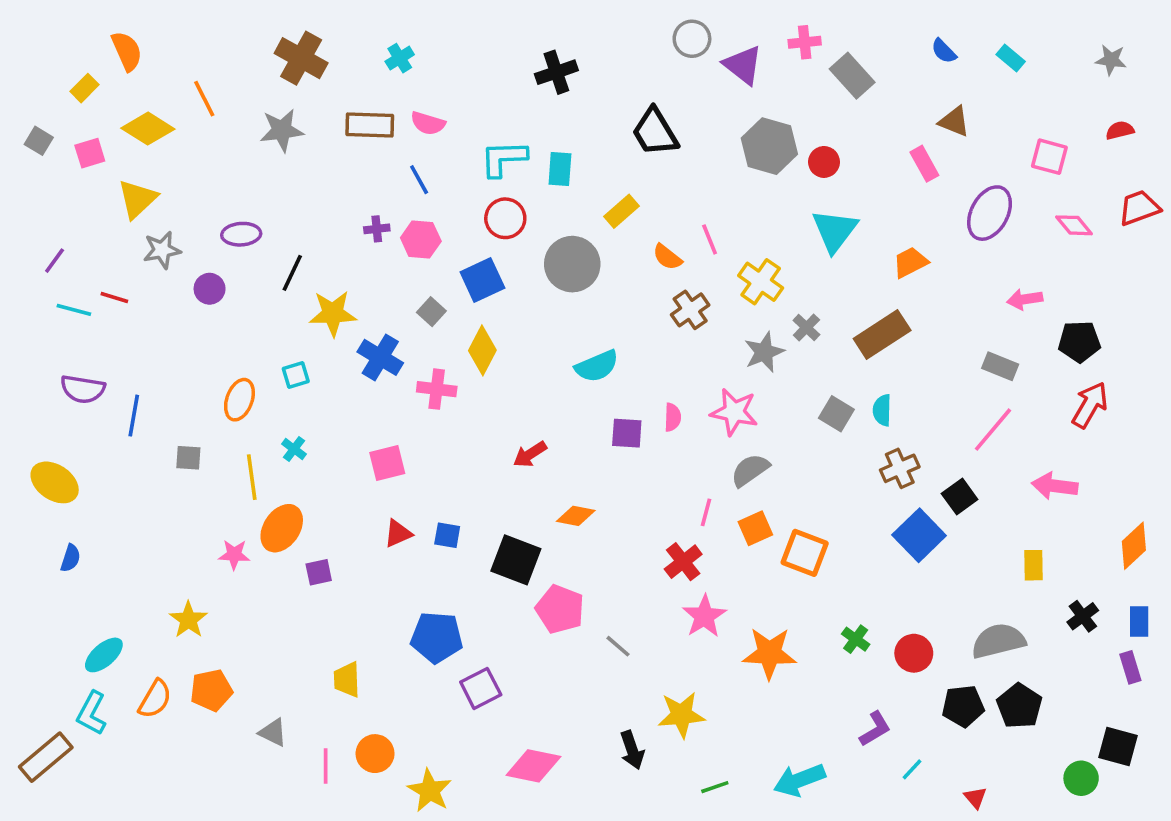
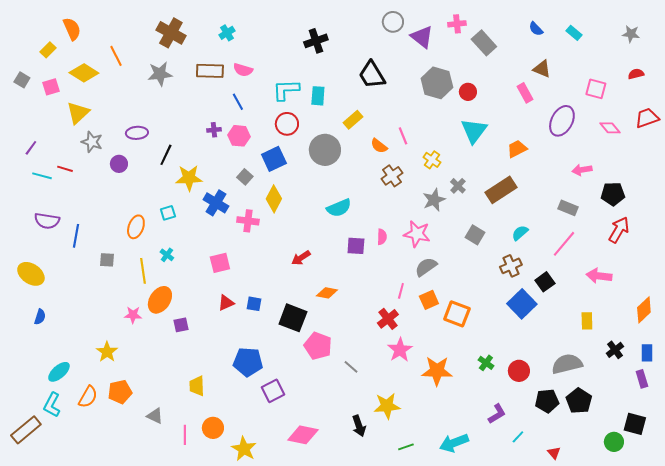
gray star: (162, 250) -> (92, 142), turned 30
yellow cross: (761, 282) -> (432, 160), size x0.7
cyan semicircle: (882, 410) -> (520, 233), moved, turned 48

